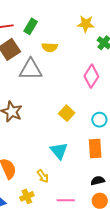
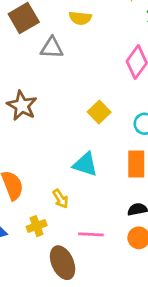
gray triangle: (31, 69) -> (52, 48), size x0.7
cyan triangle: (59, 151) -> (85, 164), turned -36

